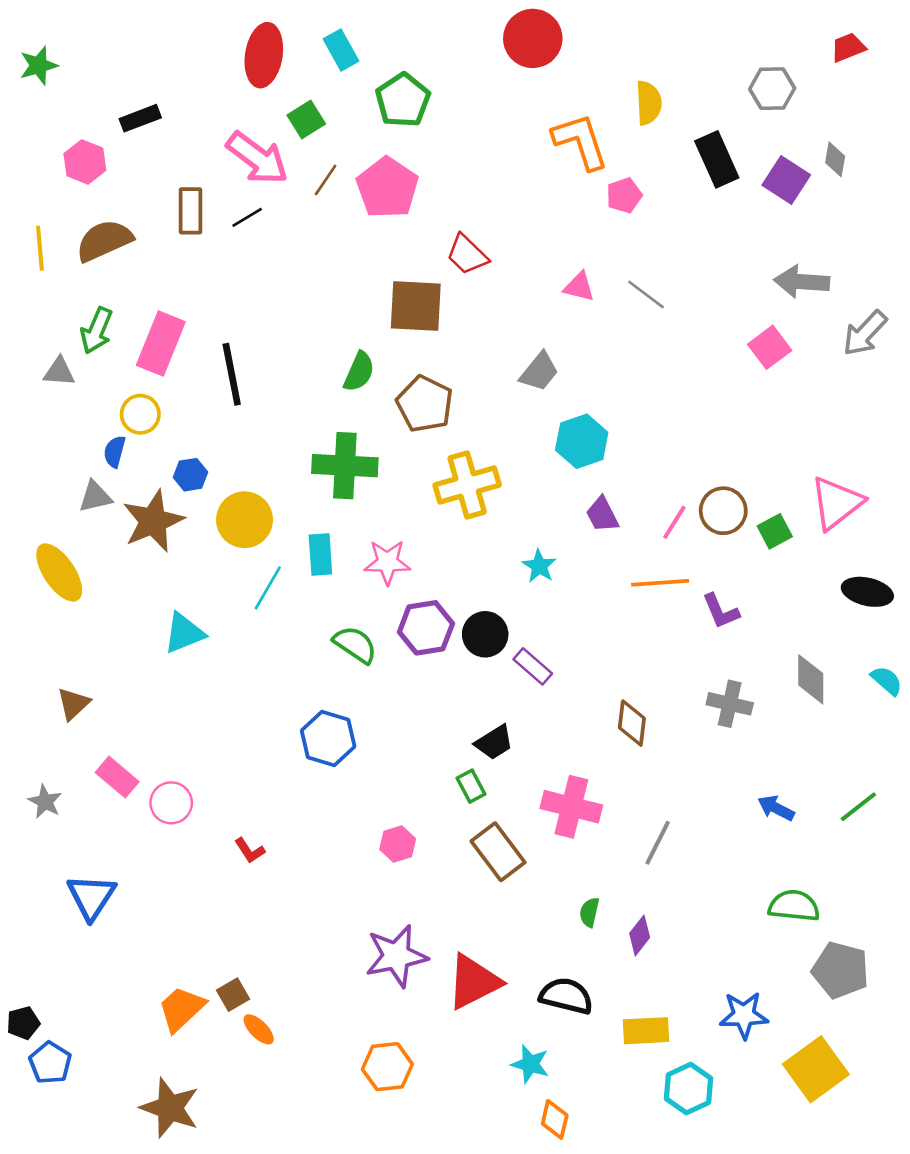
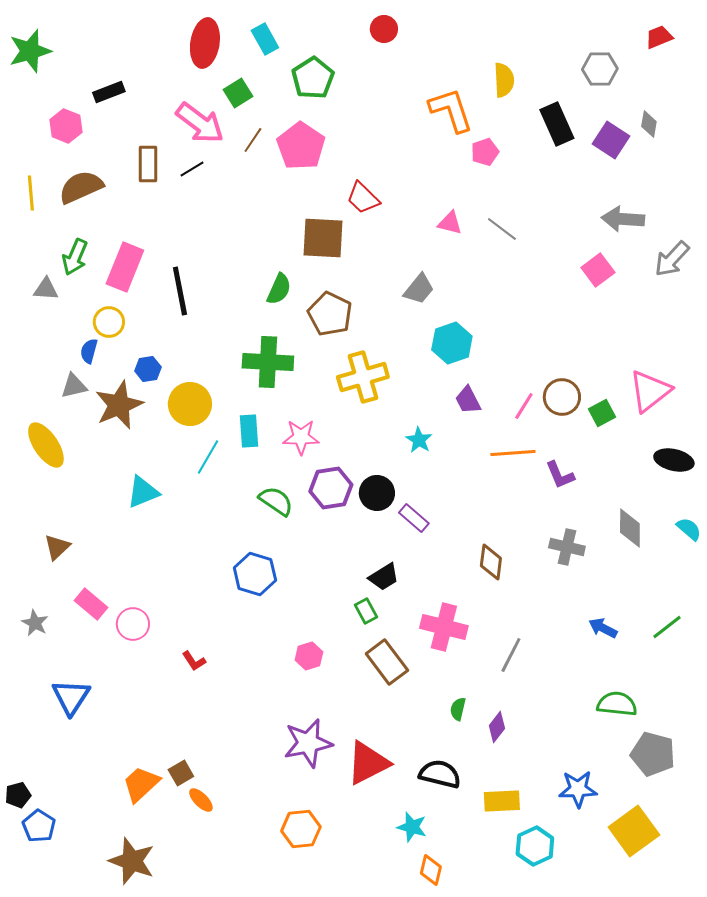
red circle: (533, 38) -> (384, 29), moved, size x0.6
green star: (39, 65) -> (30, 51), size x1.4

